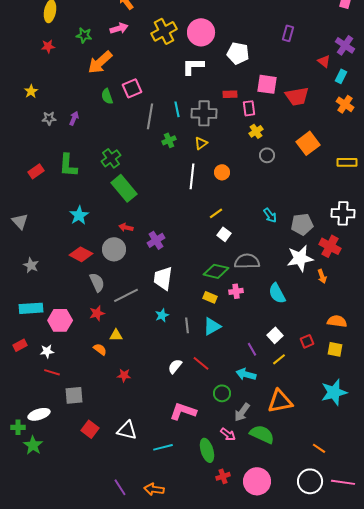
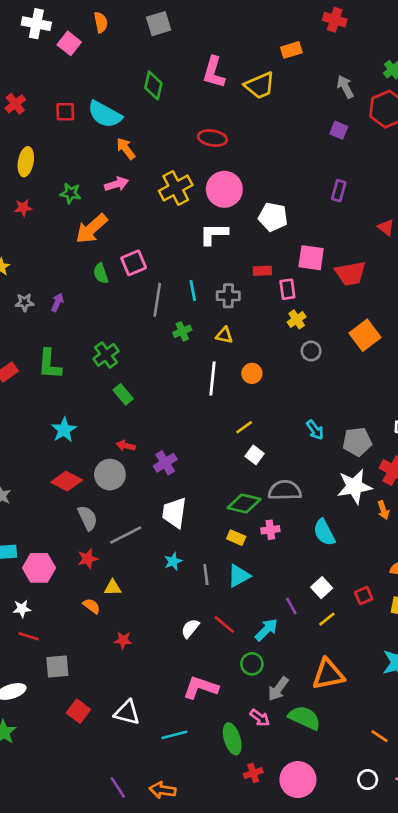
gray cross: (204, 113) -> (228, 296), size x0.7
yellow triangle: (201, 143) -> (224, 335), turned 48
green rectangle: (124, 188) -> (123, 394), size x0.6
cyan arrow: (246, 374) -> (266, 630), moved, turned 120
white circle: (310, 481) -> (368, 780), size x0.6

